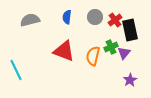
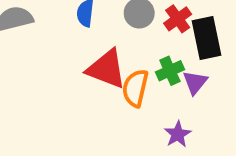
red triangle: (64, 51) -> (106, 69), moved
purple star: (130, 80) -> (178, 134), moved

